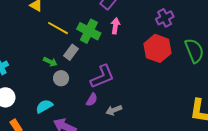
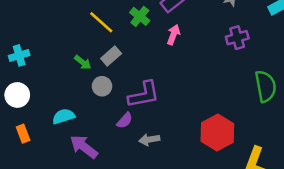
green cross: (89, 31) -> (140, 16), moved, size x0.7
red hexagon: (158, 48) -> (217, 133), moved
gray circle: (61, 78) -> (102, 86), moved

